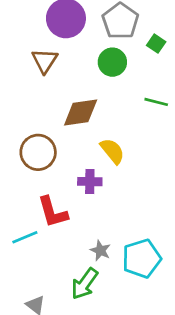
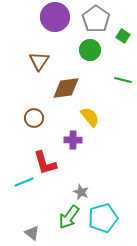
brown triangle: (45, 61) -> (39, 61), moved
brown circle: (38, 152) -> (34, 118), size x0.7
cyan pentagon: (142, 258) -> (103, 218), moved

